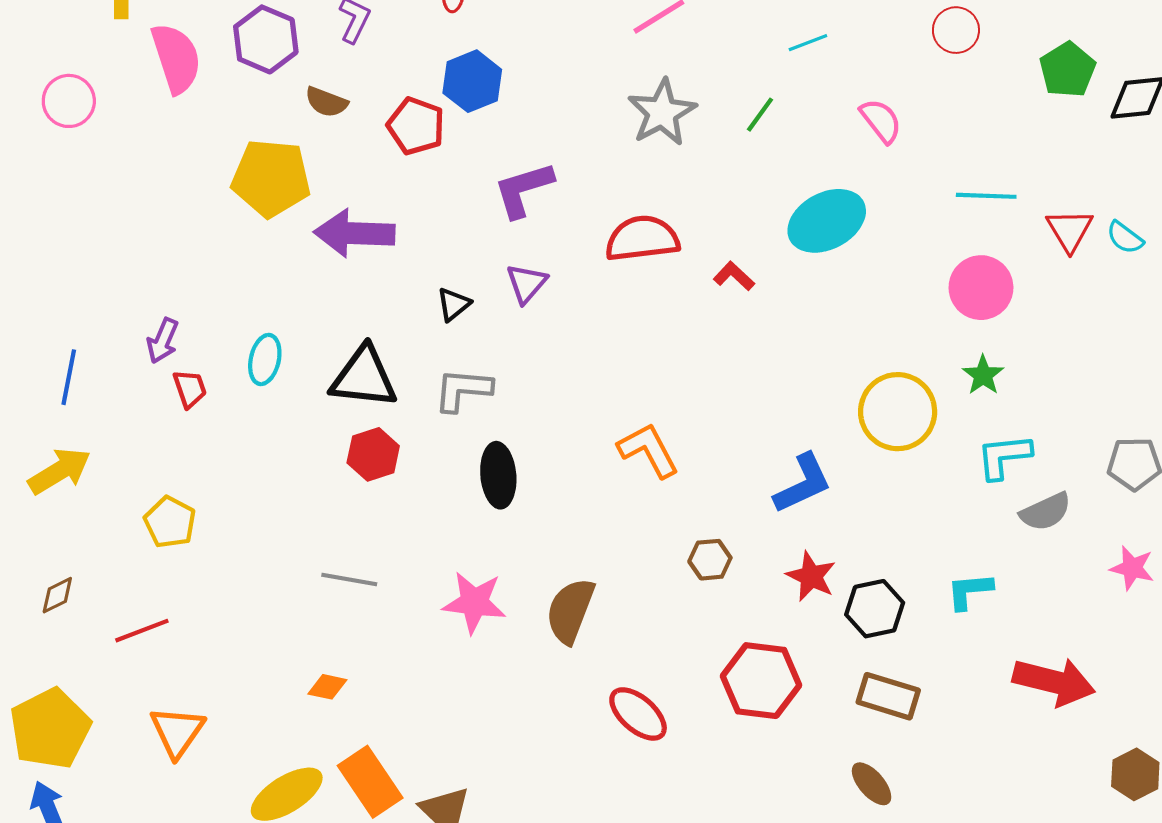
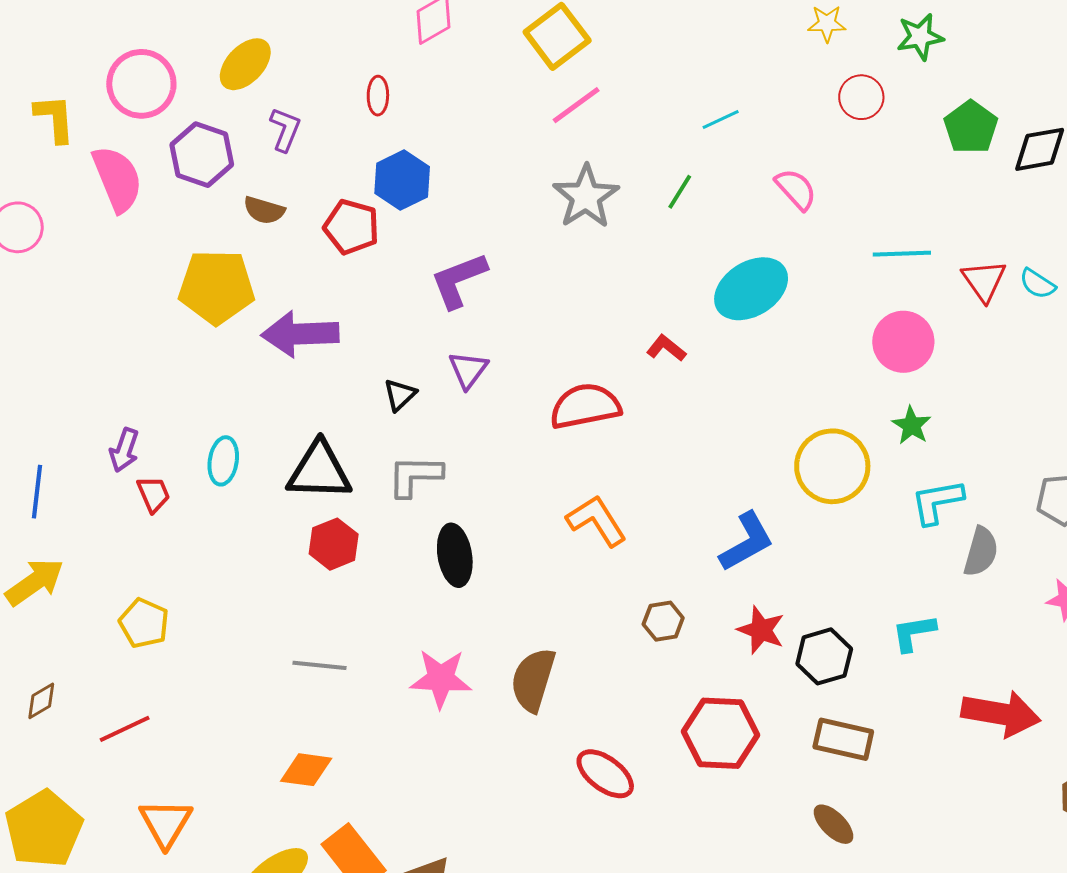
red semicircle: (642, 239) -> (585, 406), moved
gray semicircle: (1046, 512) -> (981, 552), turned -45
orange diamond: (327, 687) -> (306, 770), size x1.4

